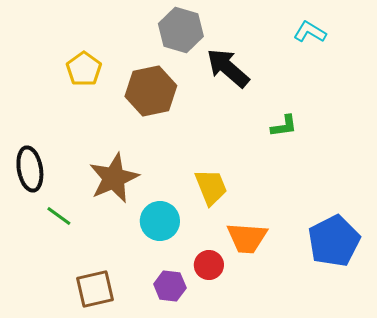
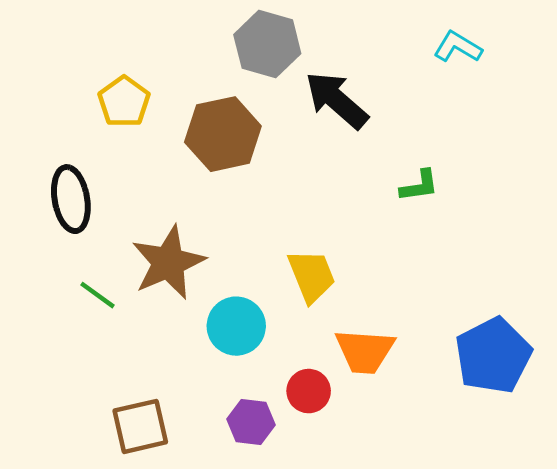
black ellipse: (30, 169) -> (71, 199), moved
green line: (59, 216) -> (97, 295), moved

